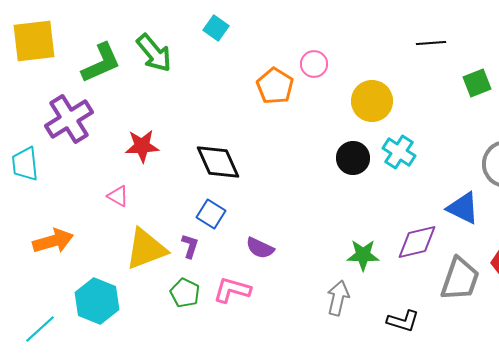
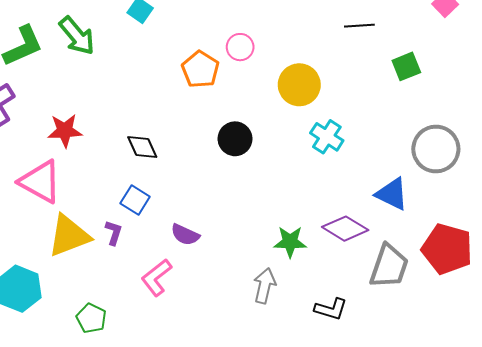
black circle: (353, 158) -> (235, 139), moved
black diamond: (218, 162) -> (142, 147), size x0.7
pink triangle: (118, 196) -> (40, 182), size x2.0
purple diamond: (417, 242) -> (345, 229), turned 45
pink L-shape: (232, 290) -> (157, 277), turned -54
green pentagon: (185, 293) -> (91, 318), moved

